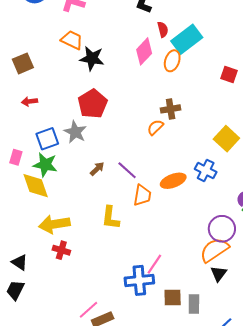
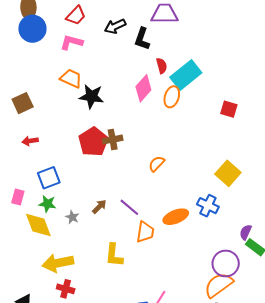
brown cross: (171, 109) -> (113, 140), moved
gray star: (75, 132) -> (72, 217), moved, size x0.6
green star: (45, 165) -> (47, 204), size x0.7

